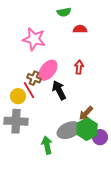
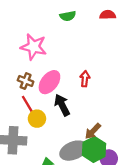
red semicircle: (80, 29) -> (108, 15), moved
brown cross: (34, 78) -> (26, 81), moved
yellow circle: (18, 96) -> (37, 119), moved

